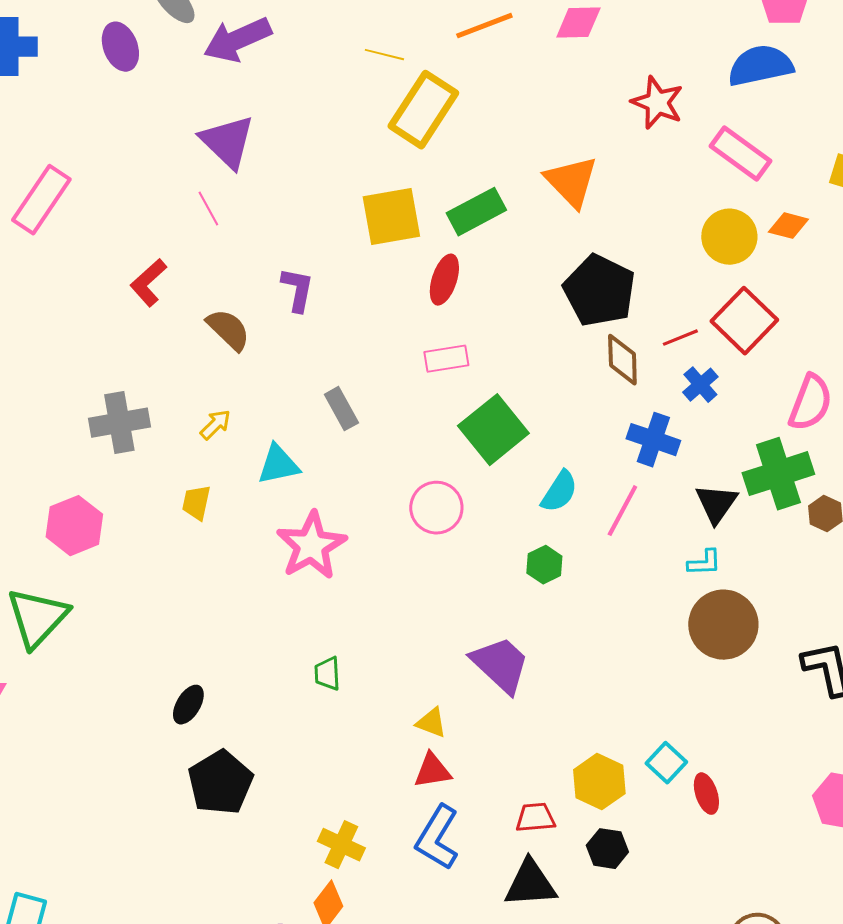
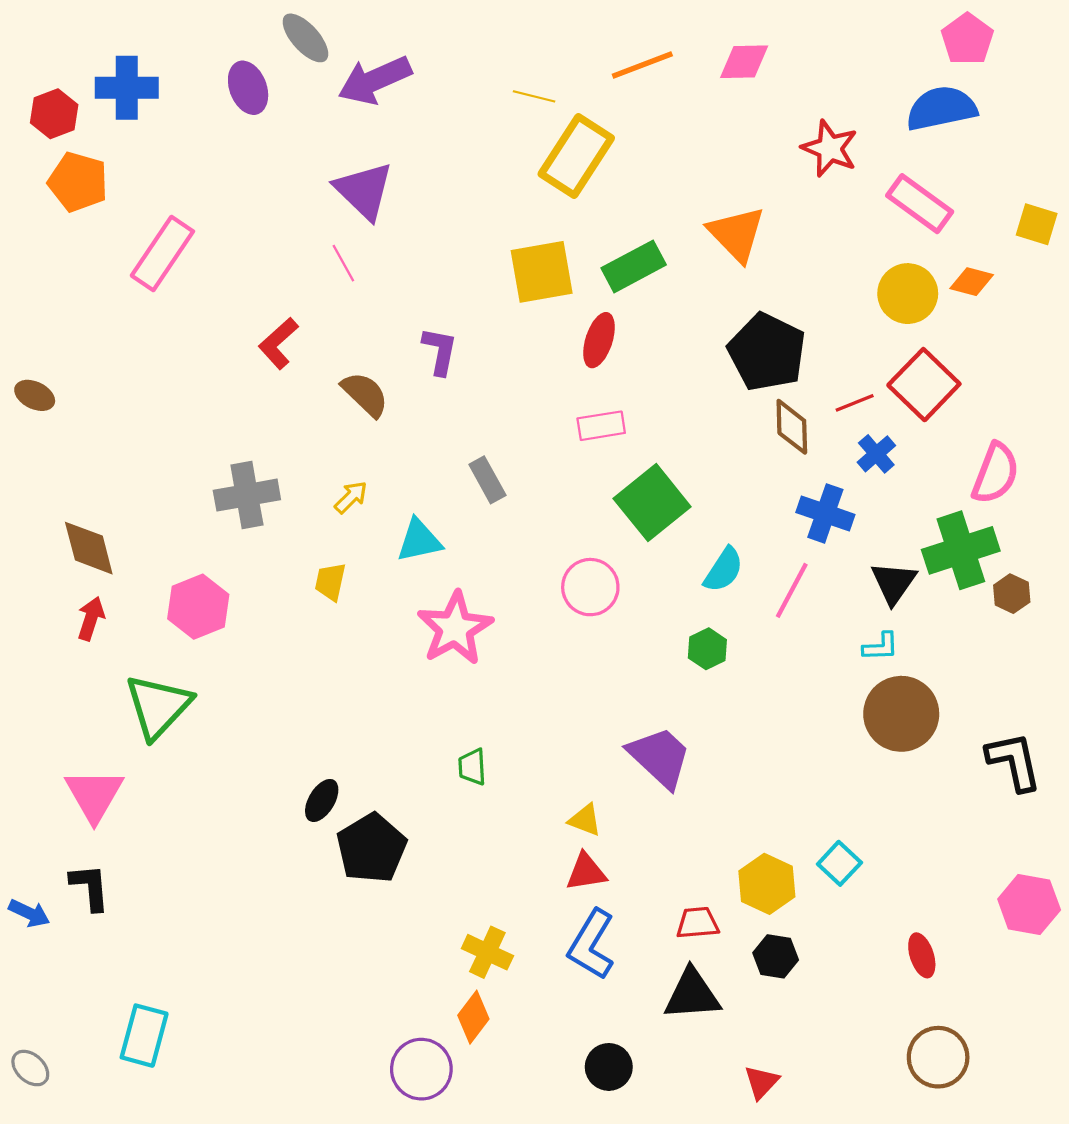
black pentagon: (220, 783) -> (372, 848), moved
red ellipse: (706, 794) -> (922, 955), moved

